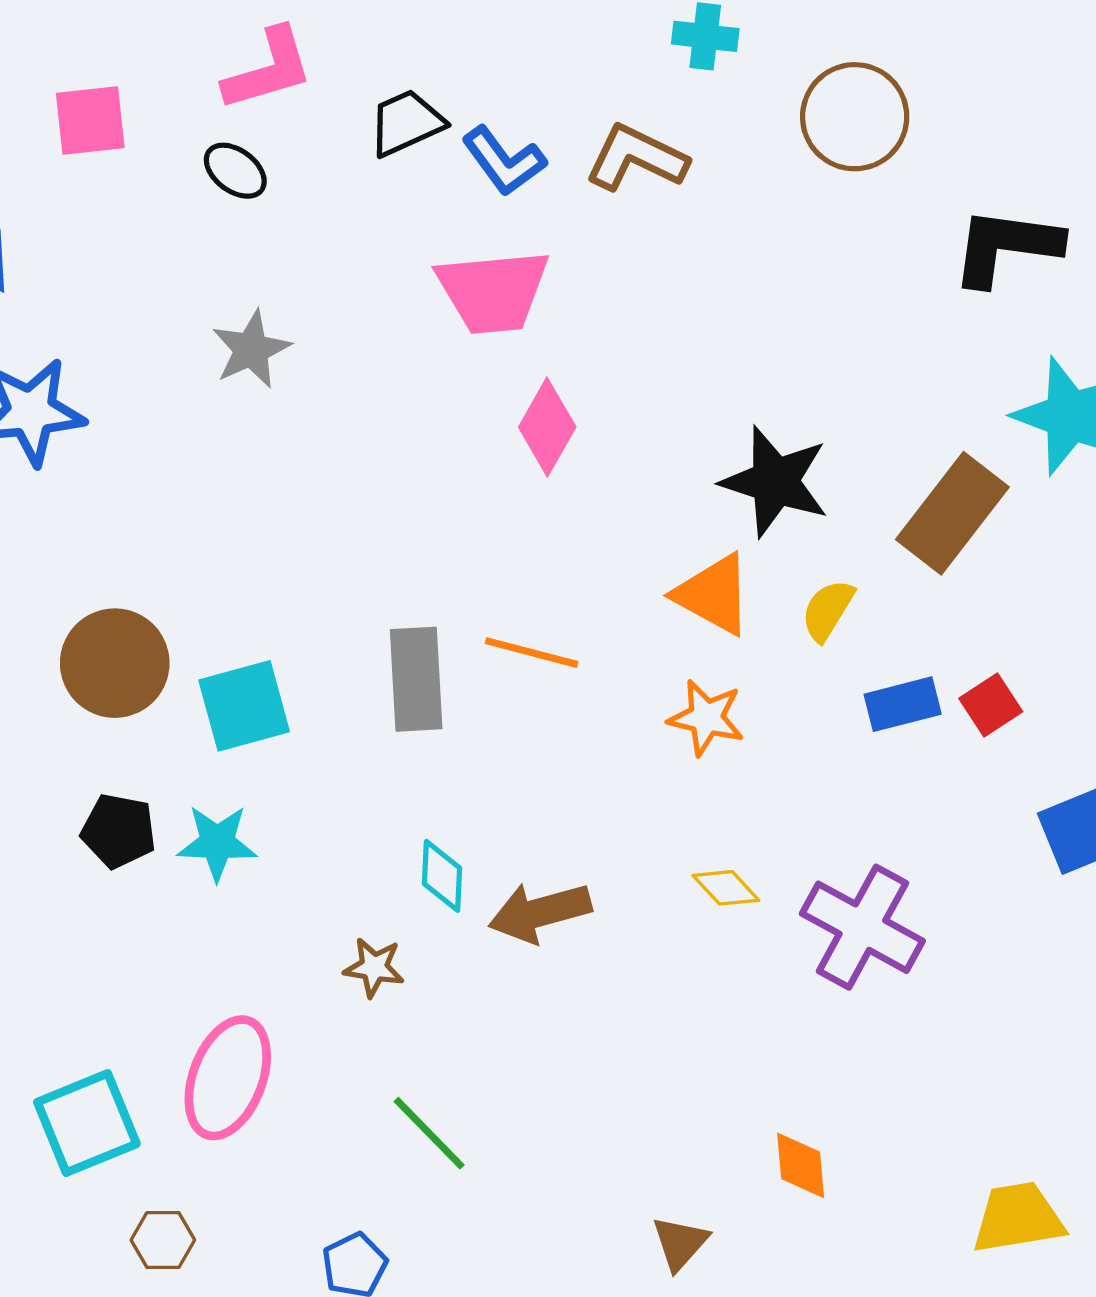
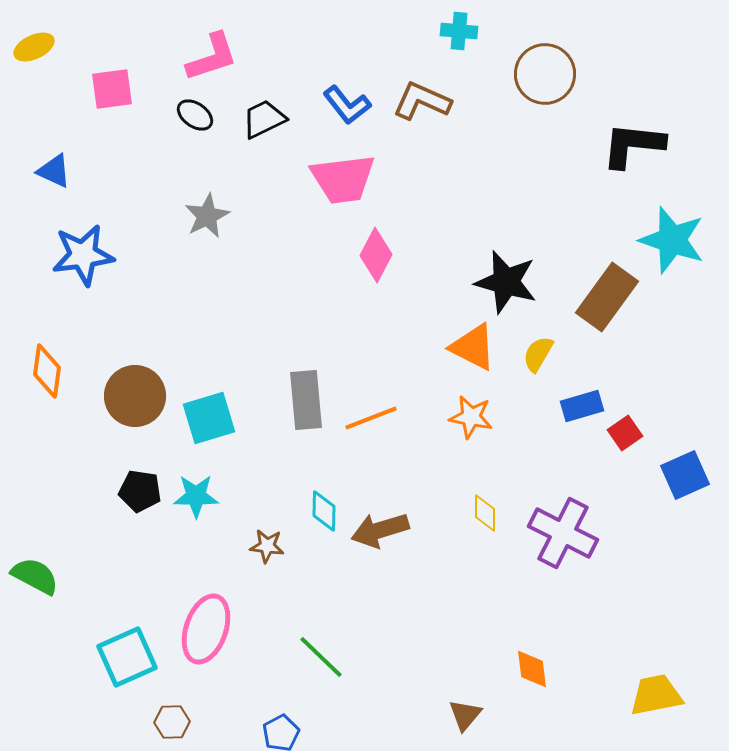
black trapezoid: (406, 123) -> (264, 119), moved
orange line: (532, 653) -> (371, 418), moved, turned -34
red square: (991, 705) -> (625, 433), moved
yellow diamond: (726, 888) -> (485, 513), turned 45
brown star: (374, 967) -> (267, 546), moved

